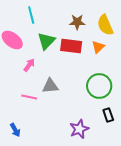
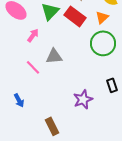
red rectangle: (71, 46) -> (75, 16), turned 30
green circle: (99, 86) -> (103, 43), moved
pink line: (29, 97) -> (33, 67), turned 35

